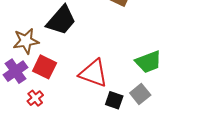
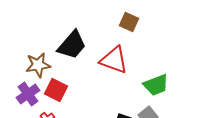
red triangle: (93, 73) -> (114, 60), moved

